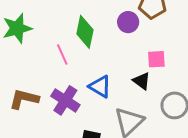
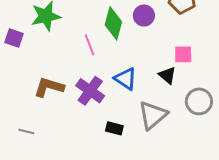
purple circle: (128, 22) -> (144, 16), moved

